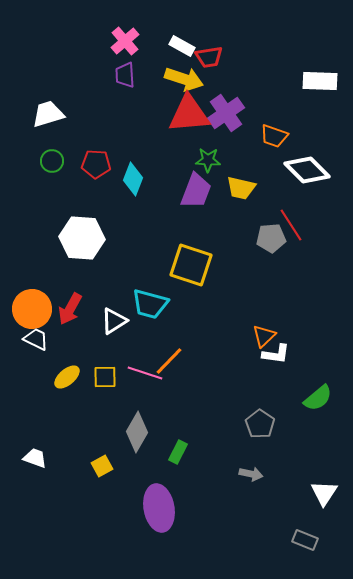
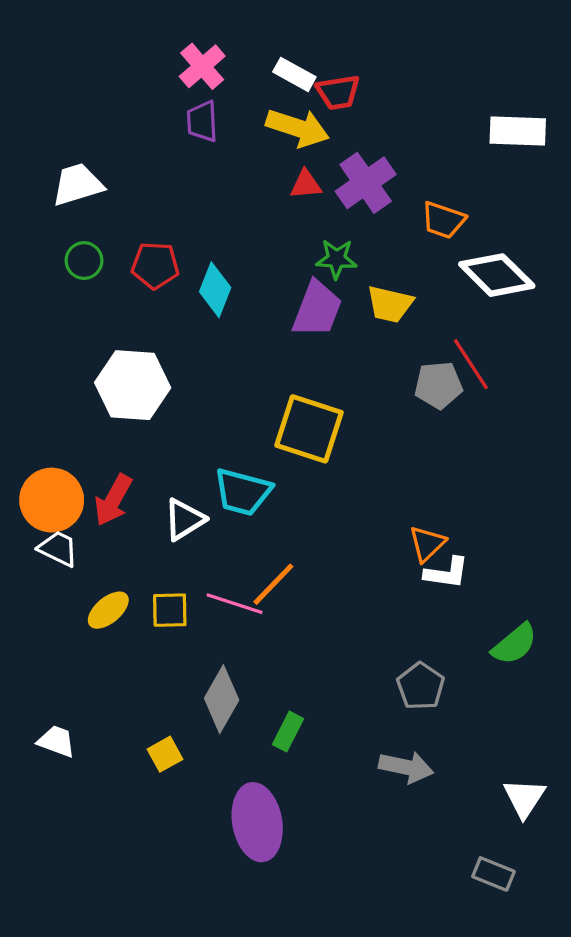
red triangle: (189, 114) -> (306, 184), size x0.5
gray arrow: (251, 474) -> (406, 767), size x1.4

